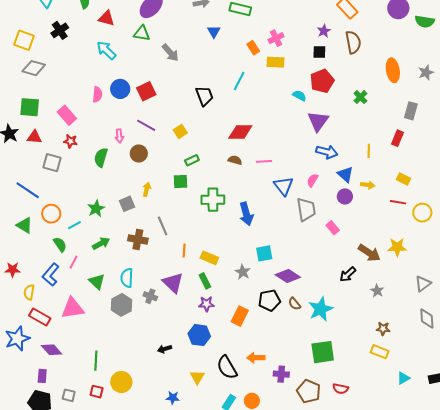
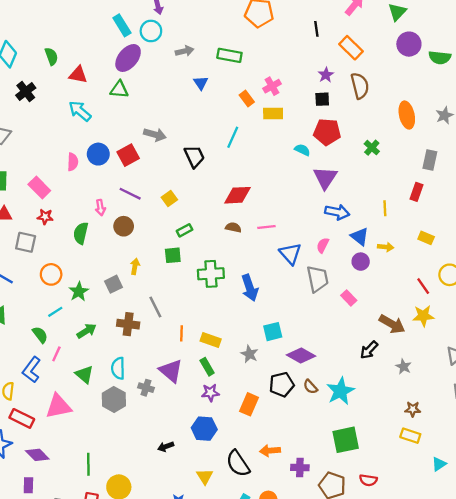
gray arrow: (170, 53) -> (155, 135), moved, turned -30
red pentagon: (322, 81) -> (327, 132), turned 30
red line: (398, 202) -> (423, 286), moved, turned 49
orange circle: (51, 214) -> (51, 274), moved

